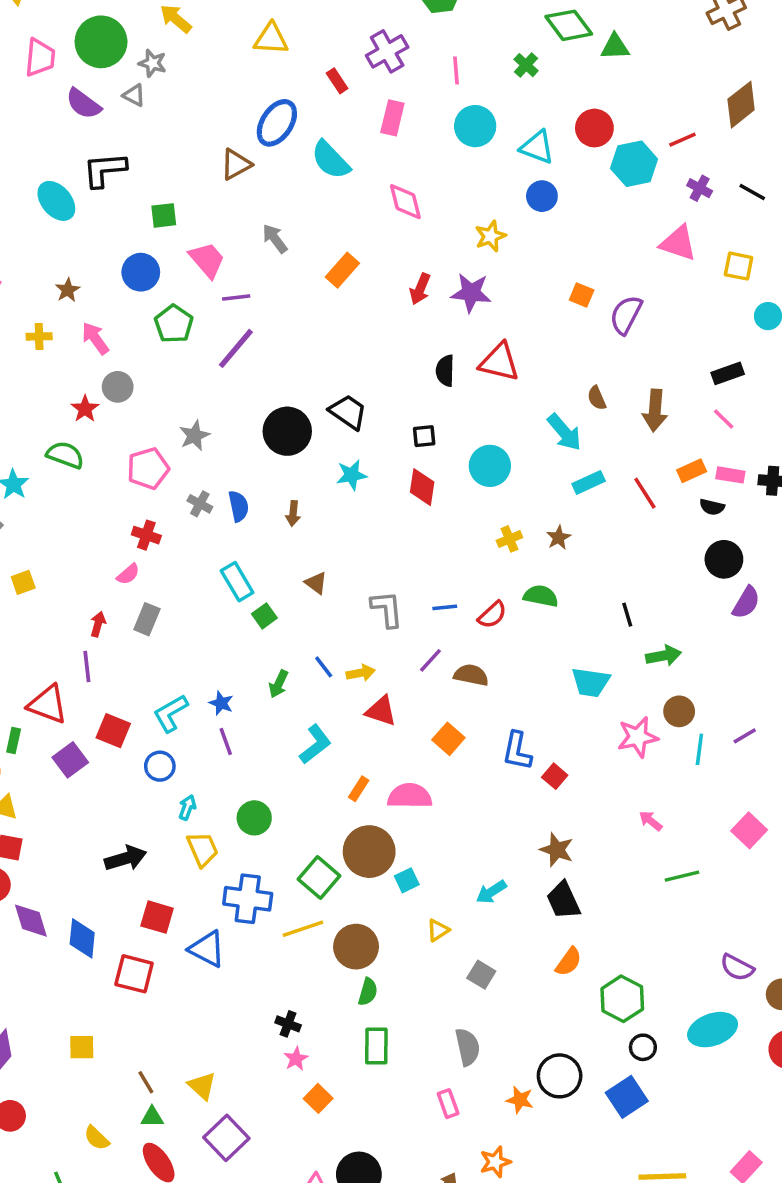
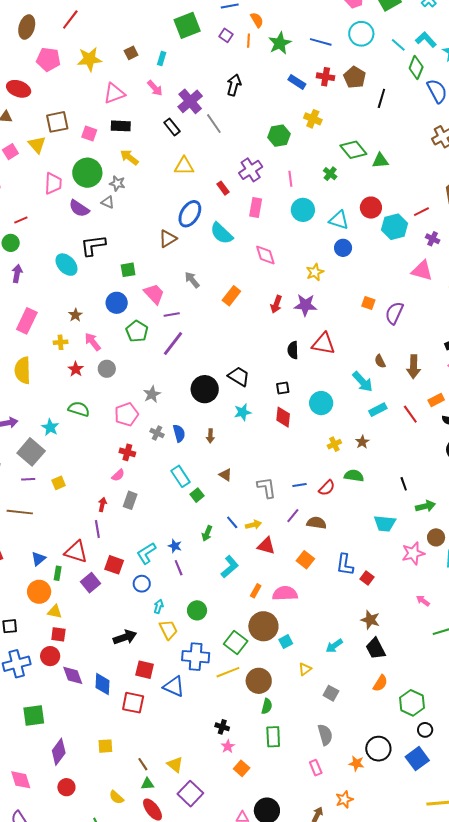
red star: (85, 409) -> (76, 369), moved

